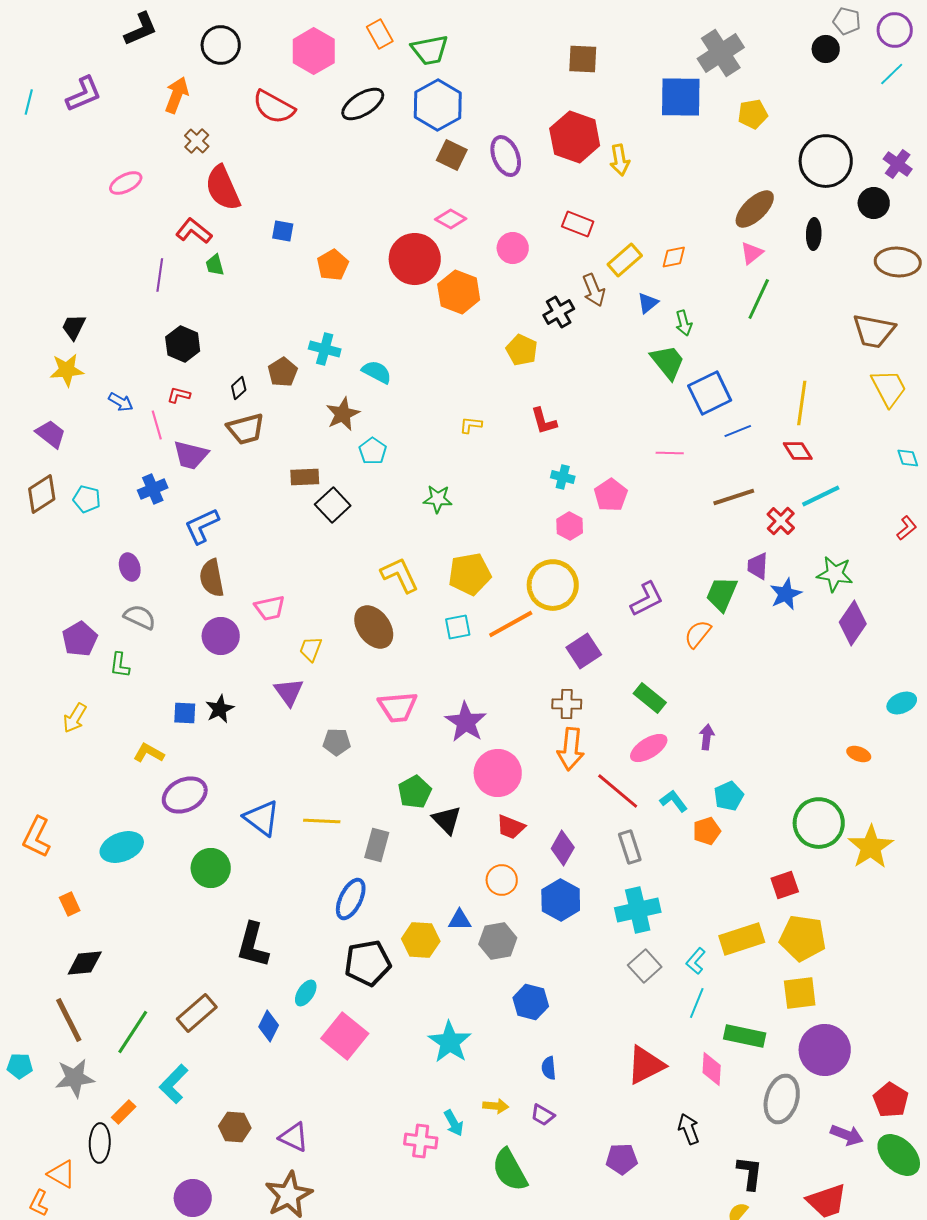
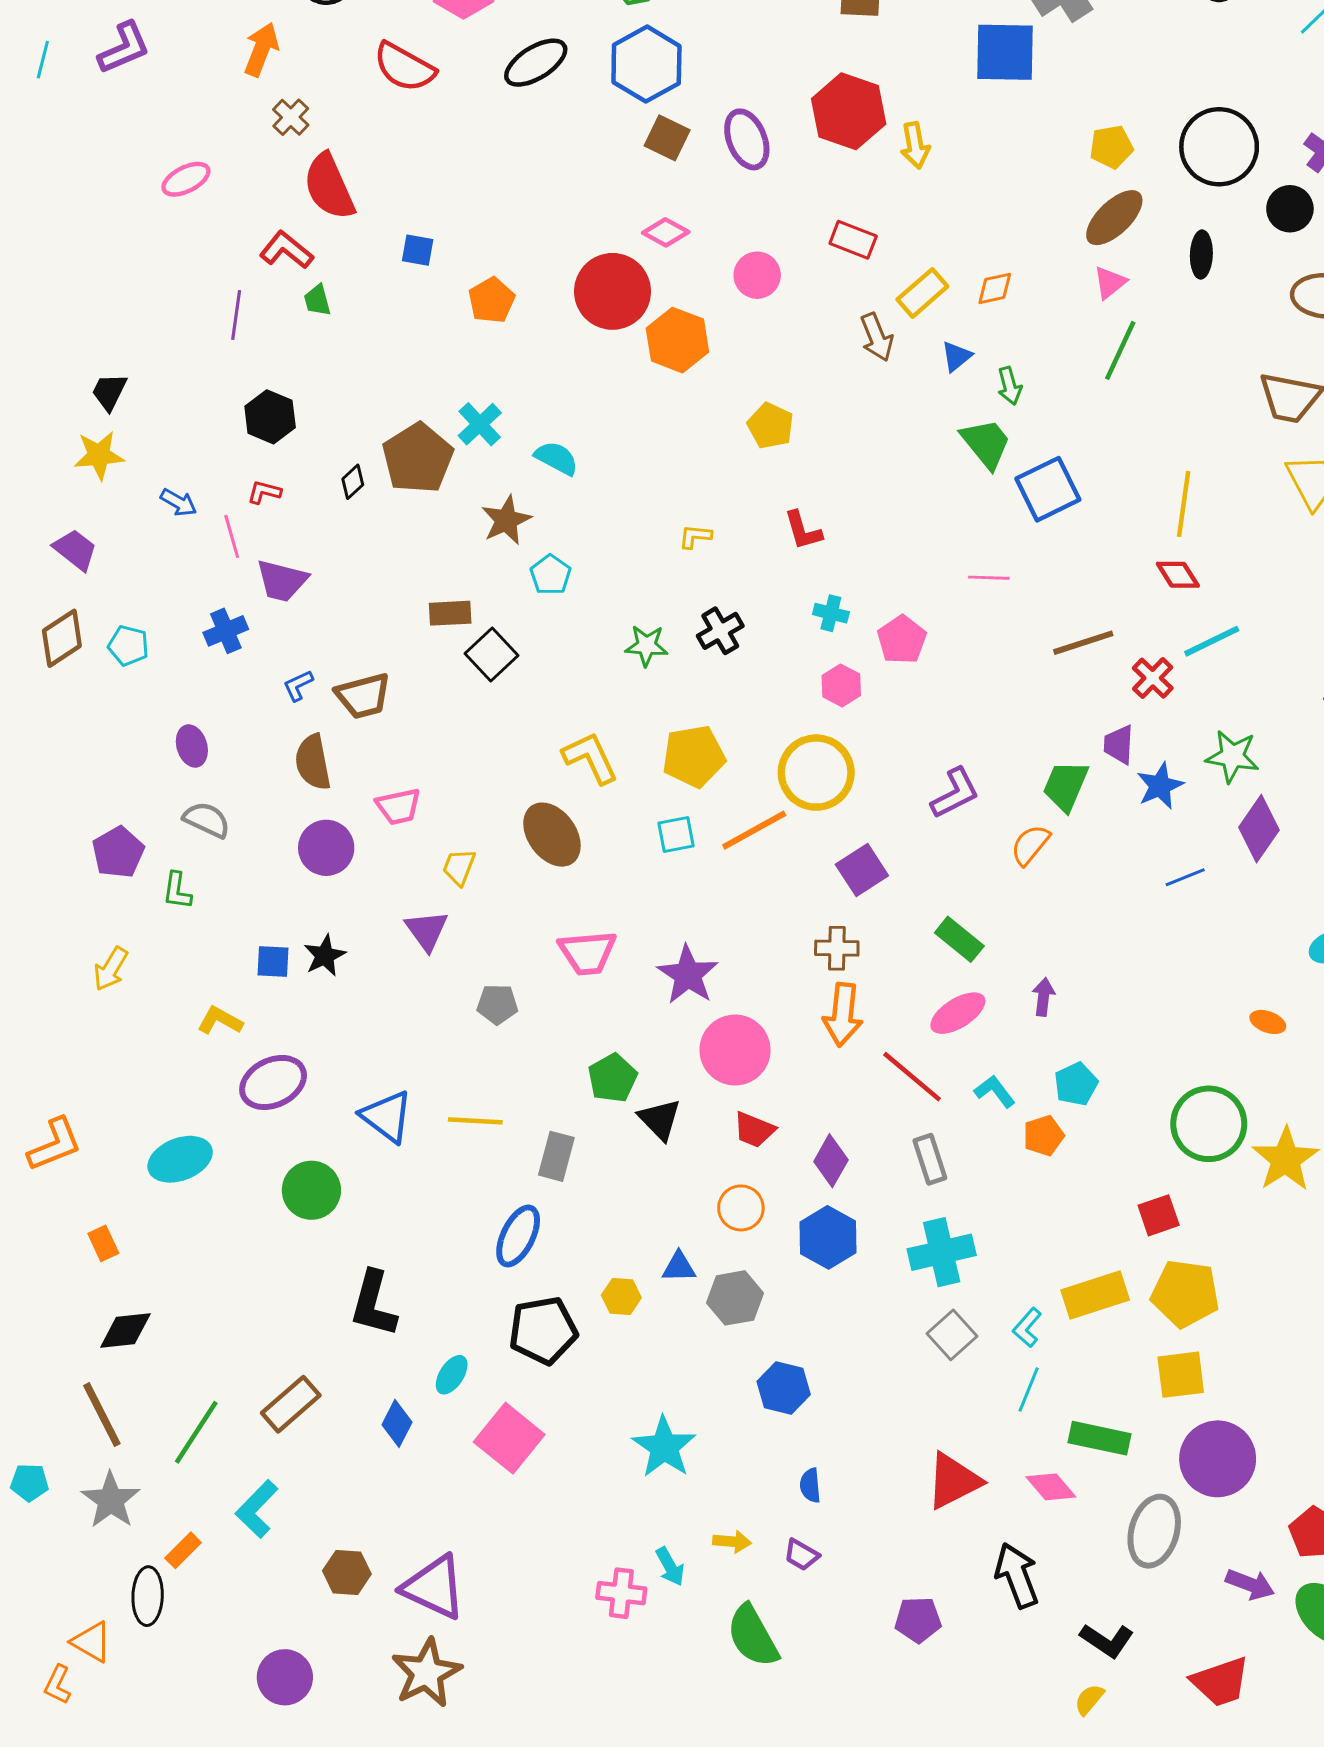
yellow pentagon: (753, 114) -> (1111, 147), moved
black cross: (559, 312) -> (720, 631), moved
cyan cross: (325, 349) -> (480, 424), turned 32
brown pentagon: (283, 372) -> (418, 458), size x1.6
brown trapezoid: (246, 429) -> (363, 696), moved
blue line: (738, 431) -> (1185, 877), moved
blue L-shape: (202, 526) -> (298, 685), size x0.6
orange L-shape: (37, 837) -> (55, 1144), turned -138
yellow hexagon: (421, 940) -> (621, 1296), size x0.7
pink diamond: (712, 1069) -> (1051, 1487), turned -44
gray star: (75, 1078) -> (111, 1500), turned -30
black arrow: (689, 1129) -> (1017, 1575), size x1.4
purple triangle: (294, 1137) -> (434, 1587), size x1.5
black L-shape: (750, 1173) -> (1107, 1640), turned 117

